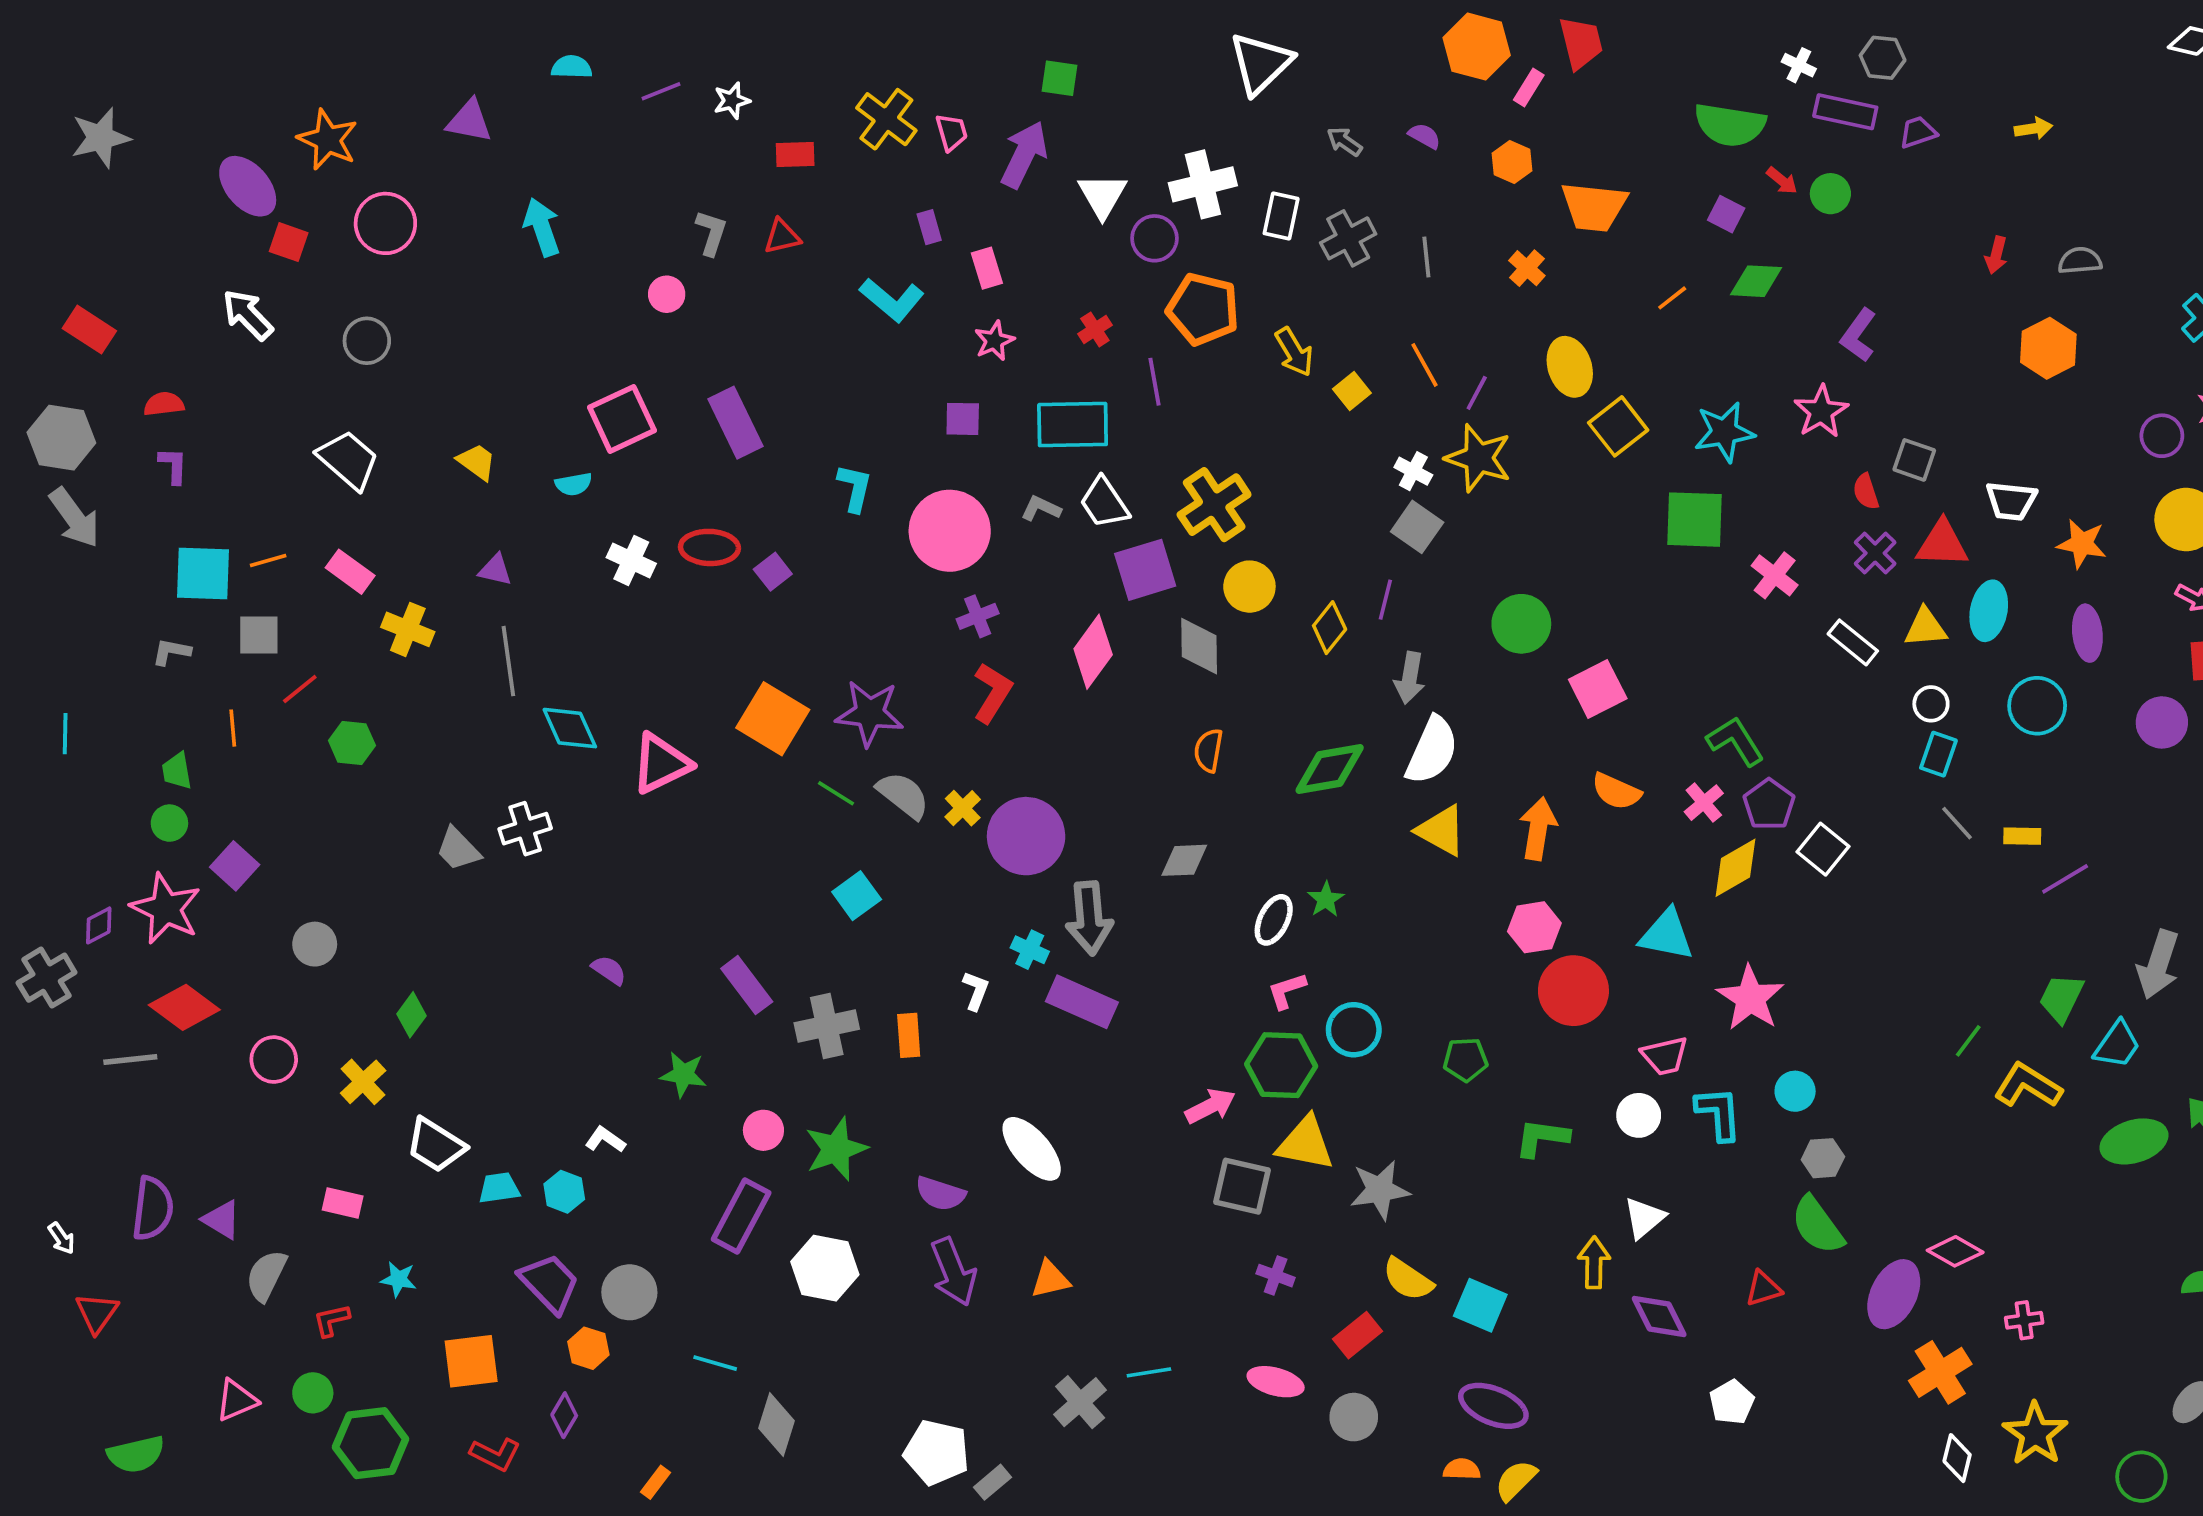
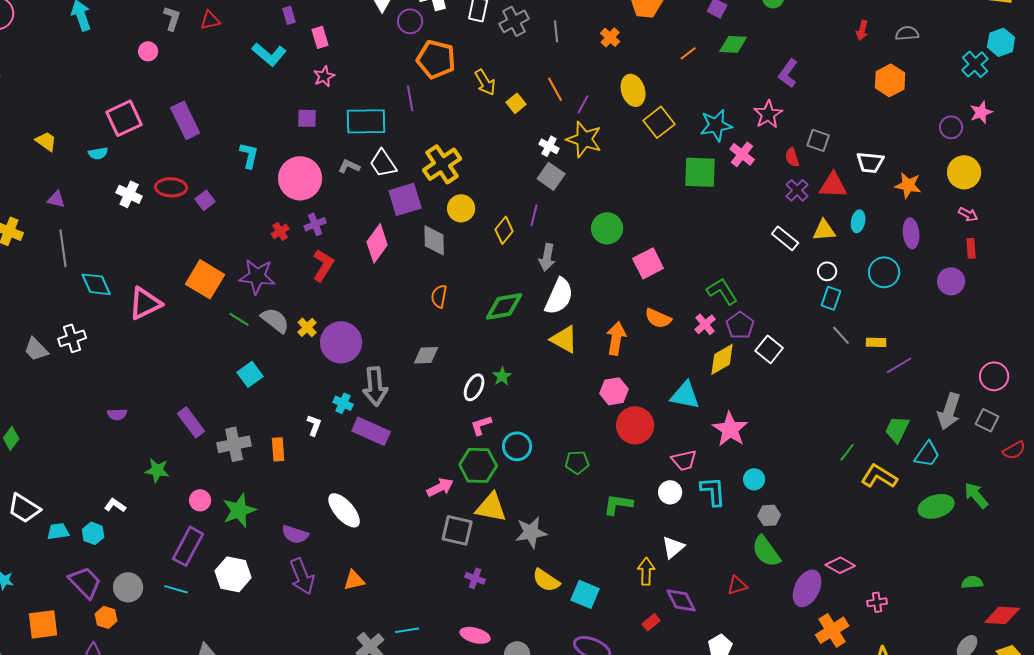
red cross: (1095, 330) -> (280, 231), moved
pink cross: (1775, 575) -> (742, 154), moved
cyan ellipse: (1989, 611) -> (858, 221), size x0.7
purple semicircle: (609, 970) -> (117, 414), turned 144
red rectangle: (1357, 1335) -> (651, 622), moved, size x0.7
cyan line: (715, 1363) -> (176, 589), moved

